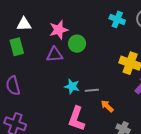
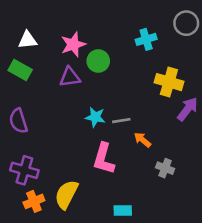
cyan cross: (117, 19) -> (146, 39), moved, turned -35
green rectangle: (17, 47) -> (20, 70), turned -42

